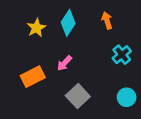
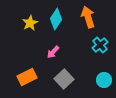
orange arrow: (107, 21) -> (88, 17), size x1.5
orange rectangle: (33, 77) -> (27, 77), moved

